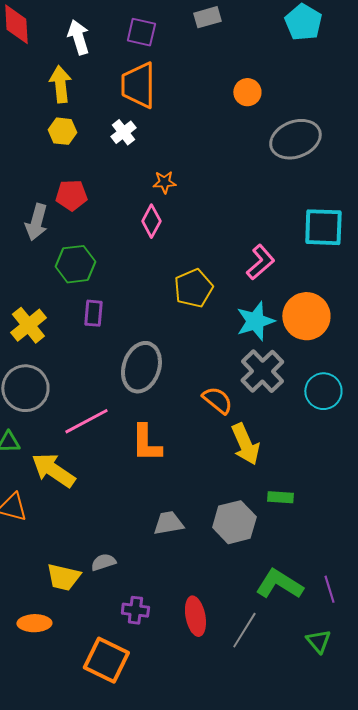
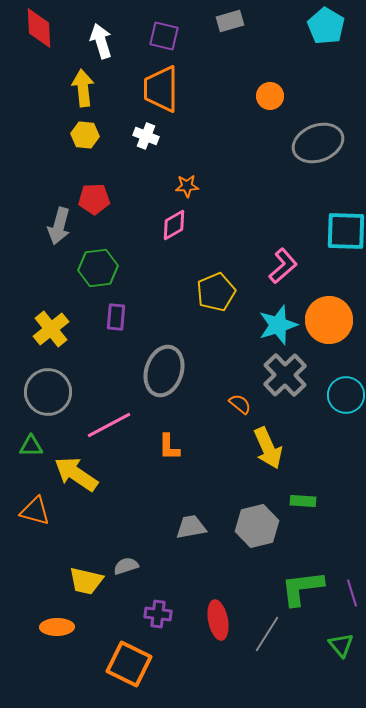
white cross: (123, 132) -> (146, 136), turned -30
pink diamond: (151, 221) -> (174, 225), turned 32
orange semicircle: (217, 400) -> (240, 404), size x0.7
orange L-shape: (146, 443) -> (169, 447), size x0.7
green L-shape: (279, 584) -> (302, 588), turned -39

